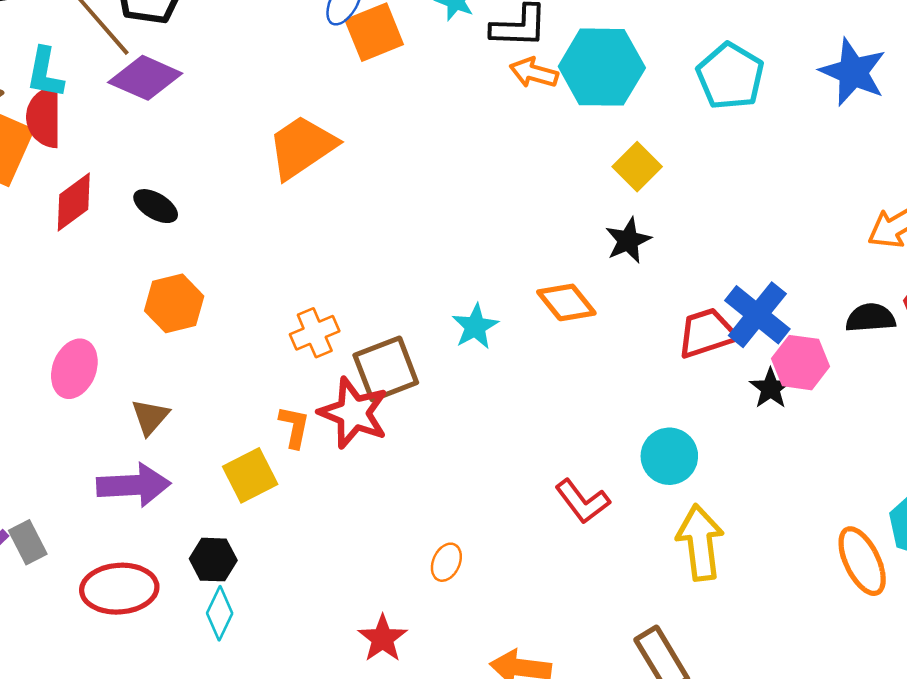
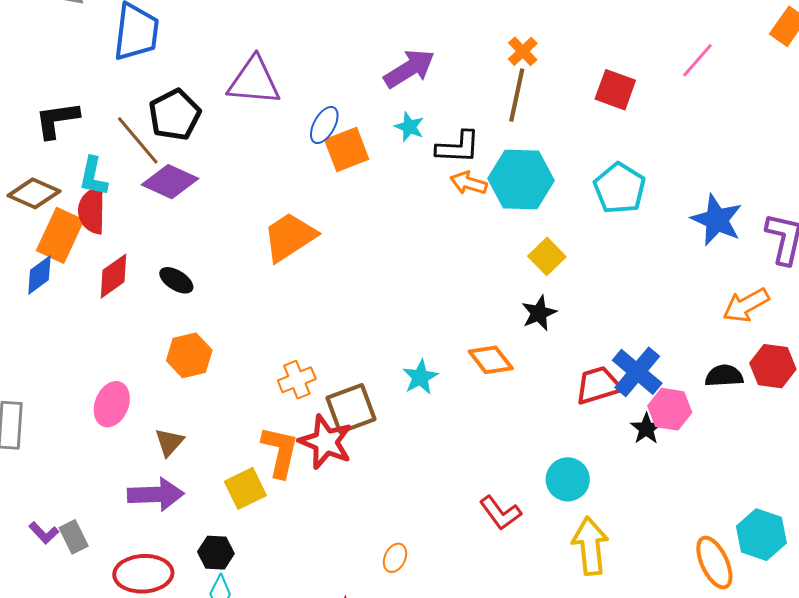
blue star: (853, 72) -> (717, 220), moved
orange L-shape: (294, 427) -> (280, 452), size x1.6

